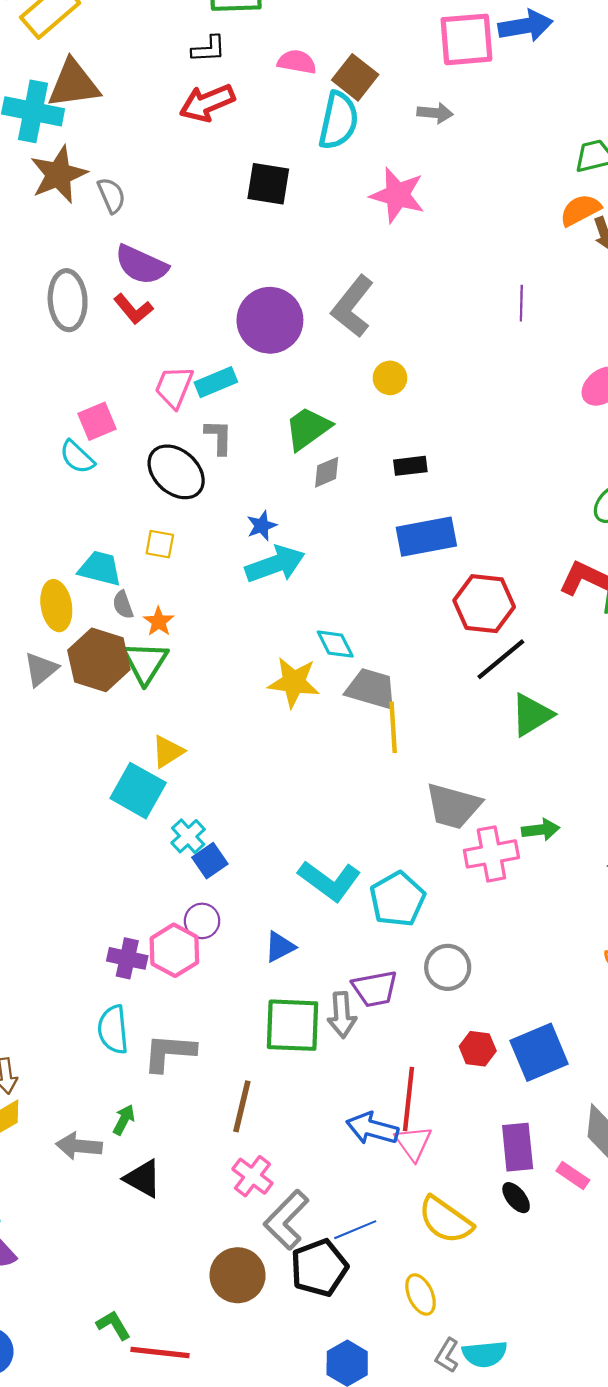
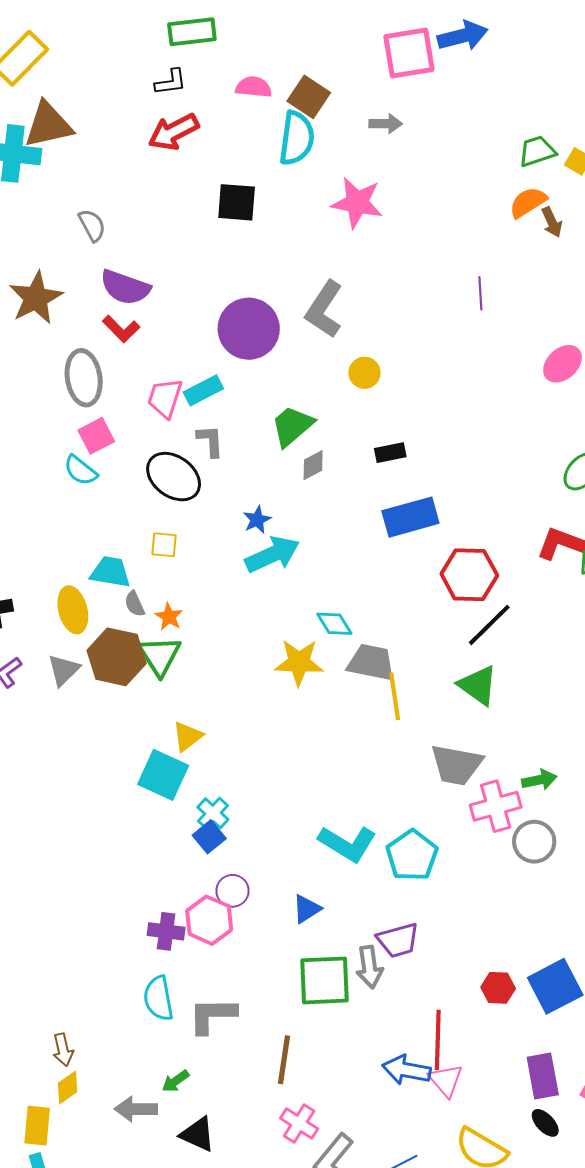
brown star: (59, 174) -> (36, 298), moved
gray ellipse: (68, 300) -> (84, 378), moved
green triangle: (532, 715) -> (478, 685), moved, turned -48
blue square: (210, 861) -> (209, 837), moved
gray circle: (448, 967) -> (534, 842), moved
green arrow: (124, 1120) -> (175, 1081), turned -148

